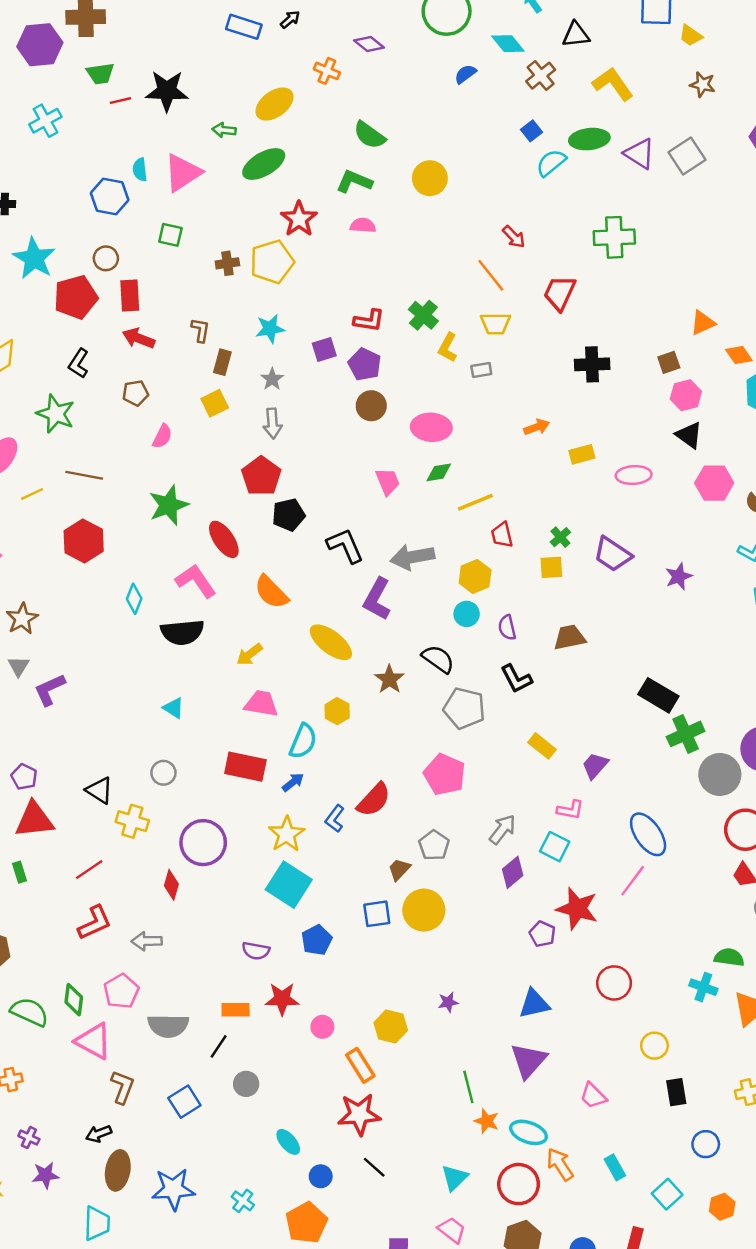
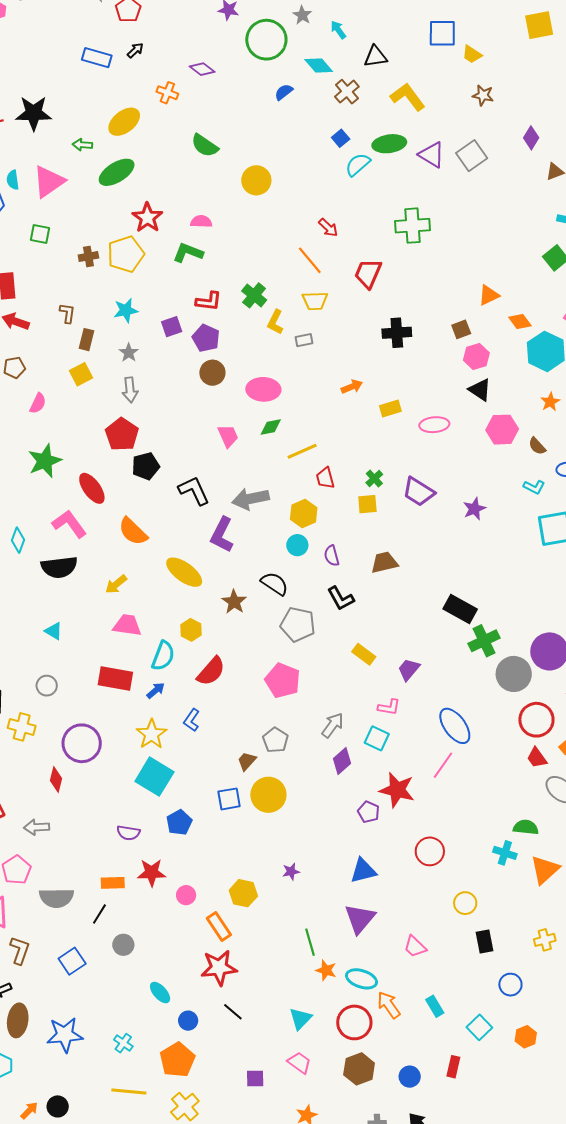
green L-shape: (354, 181) -> (188, 253), moved
red semicircle: (374, 800) -> (211, 671), moved

